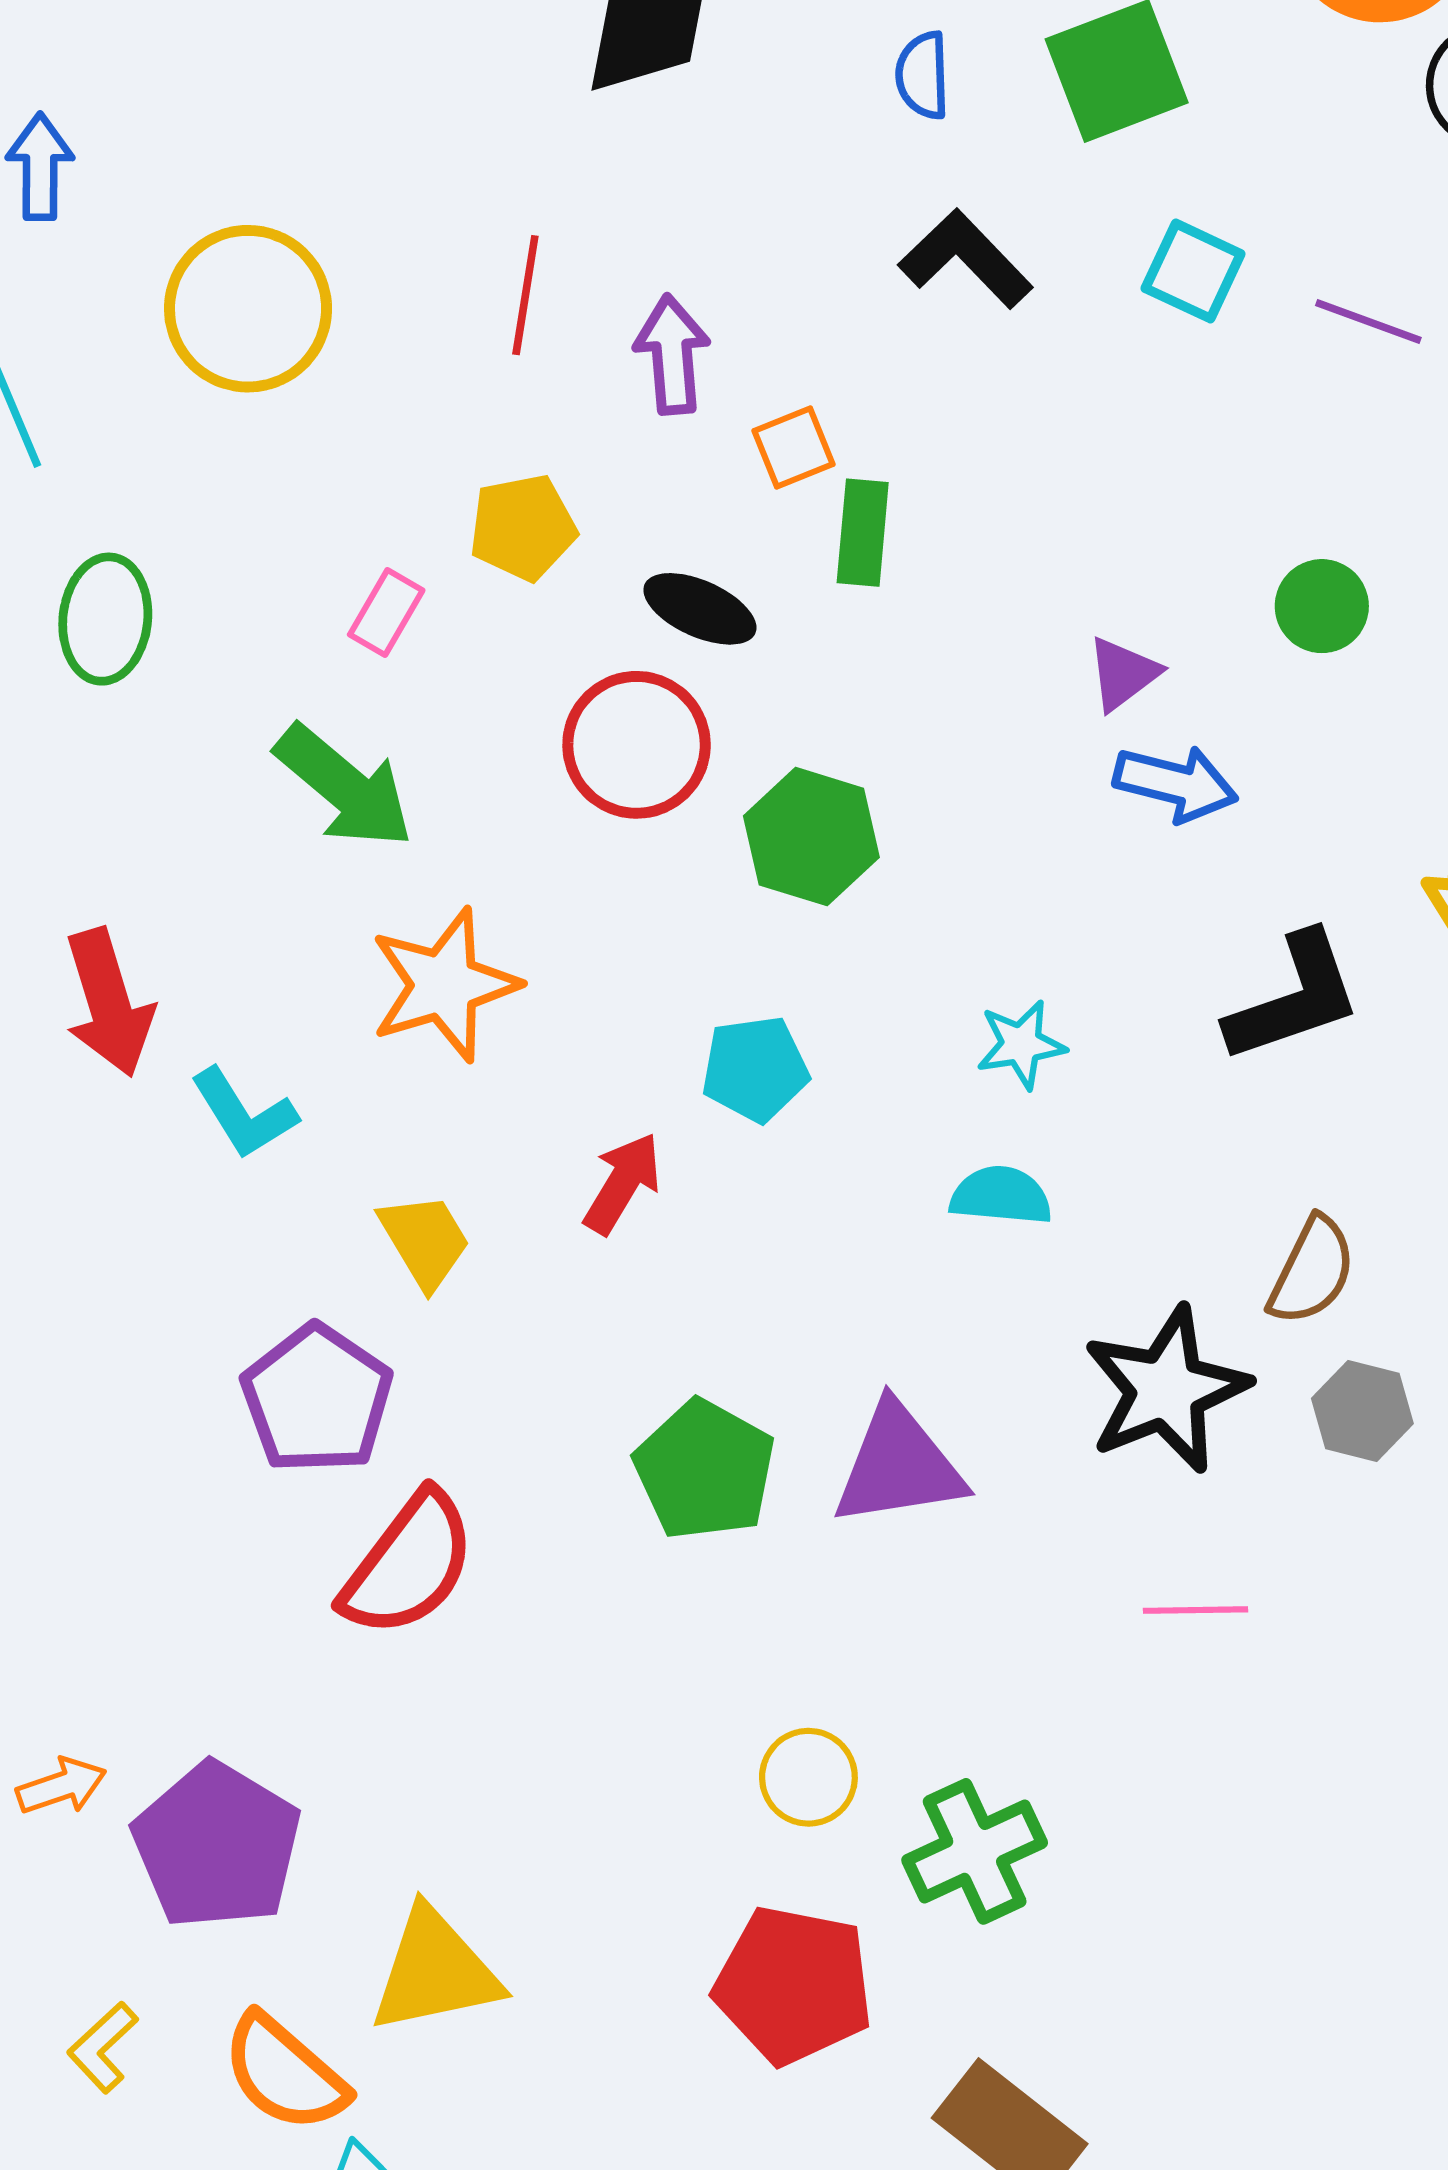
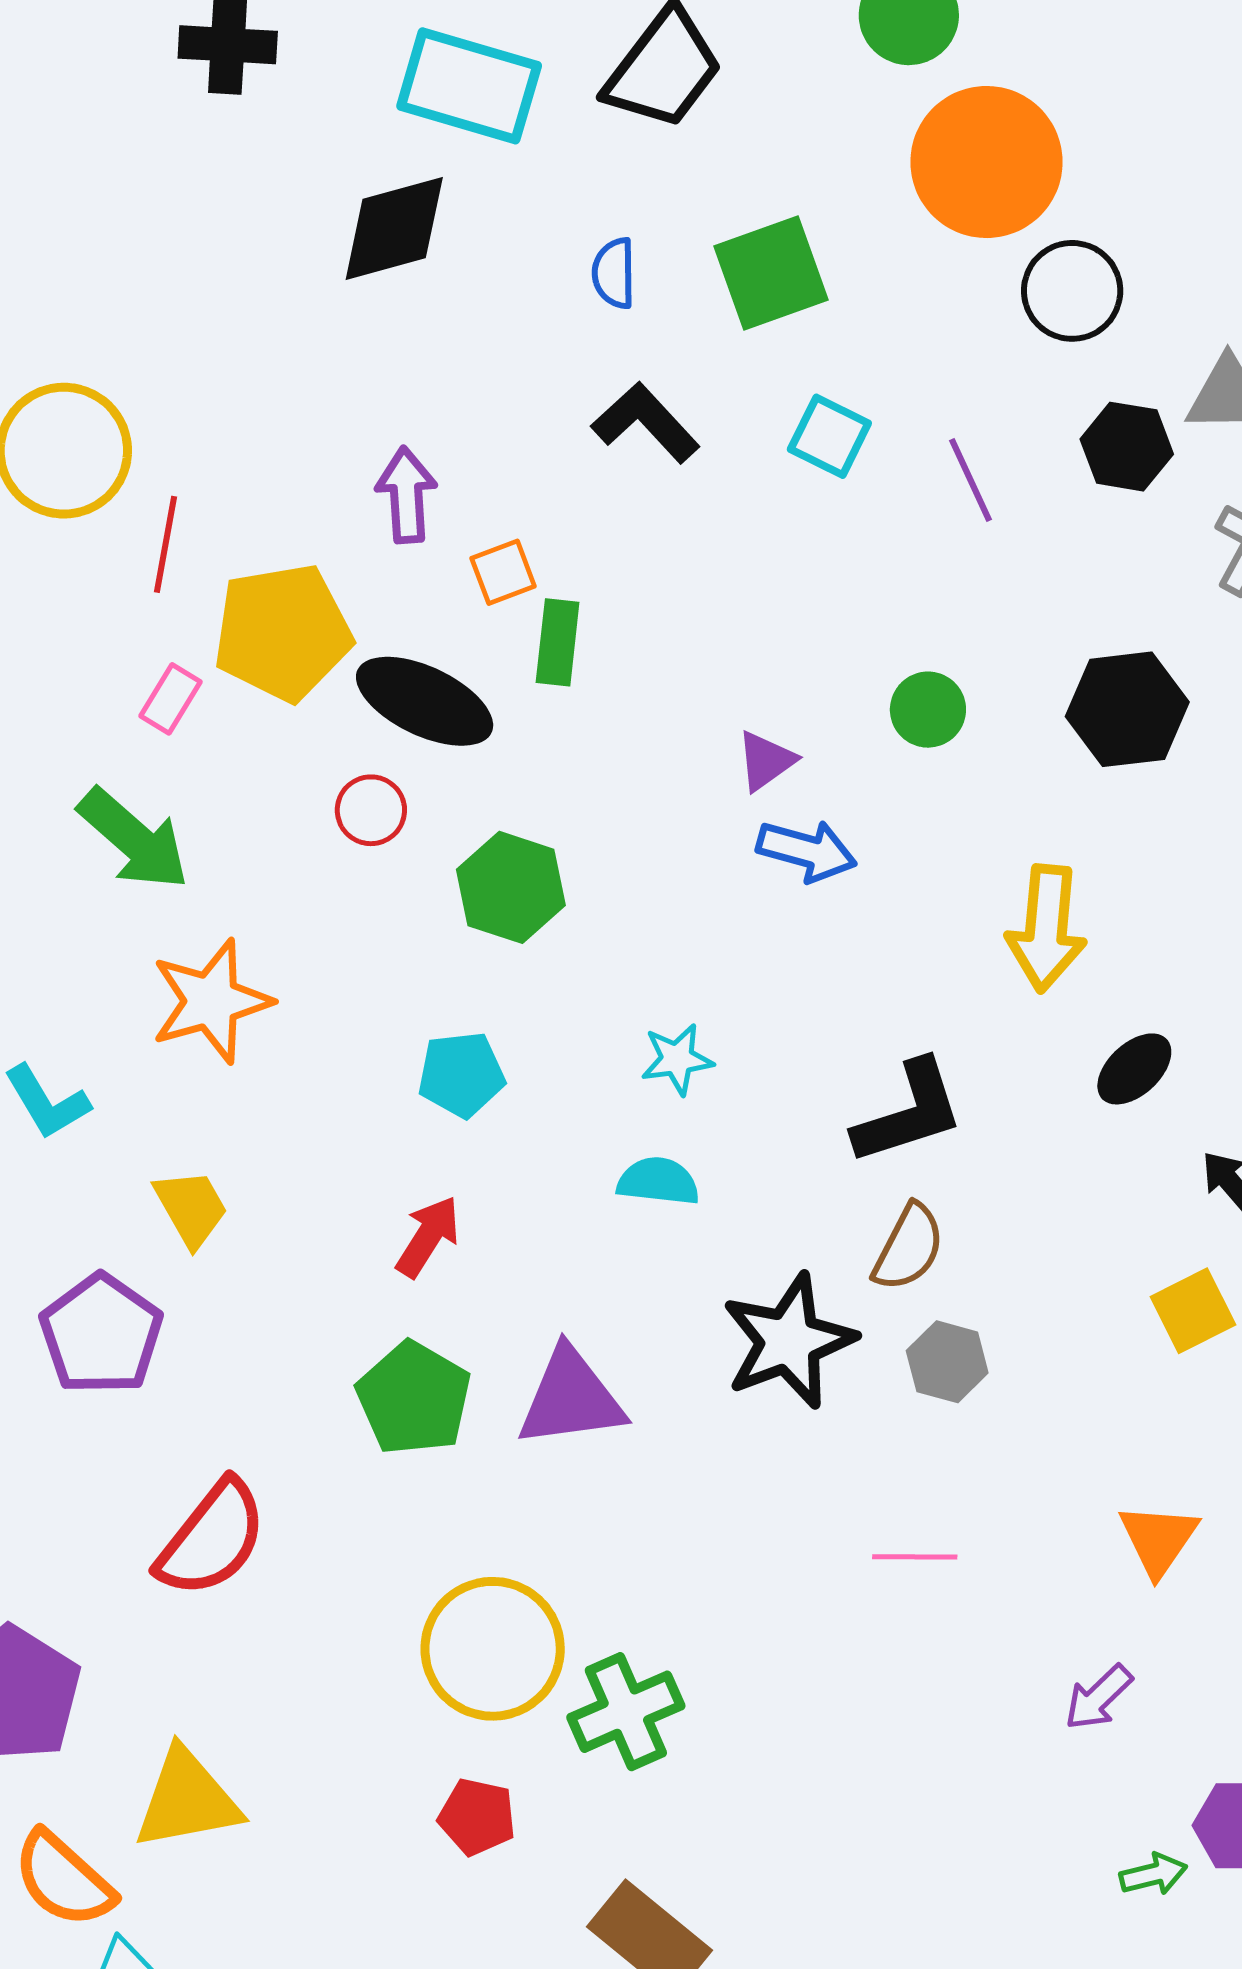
red line: (525, 295) -> (166, 544), moved
purple line: (1368, 322) -> (970, 480), turned 44
yellow pentagon: (523, 527) -> (283, 632), size x1.6
black ellipse: (700, 609) -> (425, 701), size x1.5
red circle: (637, 745) -> (371, 810), size x0.6
black L-shape: (1294, 998) -> (909, 1113), moved
red arrow: (623, 1183) -> (428, 1237), moved
red semicircle: (409, 1565) -> (212, 1539), moved
pink line: (1196, 1610) -> (915, 1557), moved
yellow circle: (808, 1777) -> (493, 1649), size x1.8
red pentagon: (794, 1985) -> (477, 1817), size x0.6

